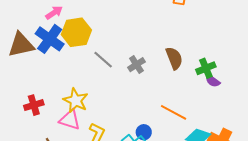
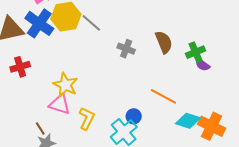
gray line: (103, 60) -> (91, 23), moved
gray cross: (136, 65) -> (126, 49), turned -36
red cross: (34, 105) -> (20, 67), moved

